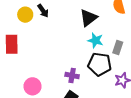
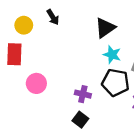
yellow circle: (25, 15) -> (24, 25), moved
pink circle: (32, 86) -> (36, 83), moved

